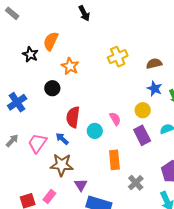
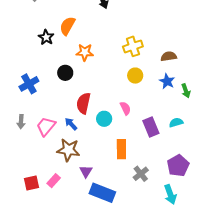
orange star: (70, 66) -> (85, 52), turned -30
yellow circle: (143, 110) -> (135, 76), moved
gray arrow: (12, 141) -> (21, 122), turned 136

